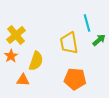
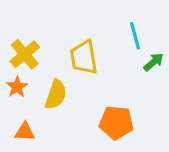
yellow trapezoid: (69, 43) -> (84, 57), moved
orange triangle: (23, 80) -> (25, 132), moved

